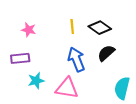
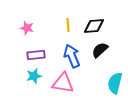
black diamond: (100, 28) -> (94, 26), turned -40
purple rectangle: (20, 58) -> (36, 55), moved

